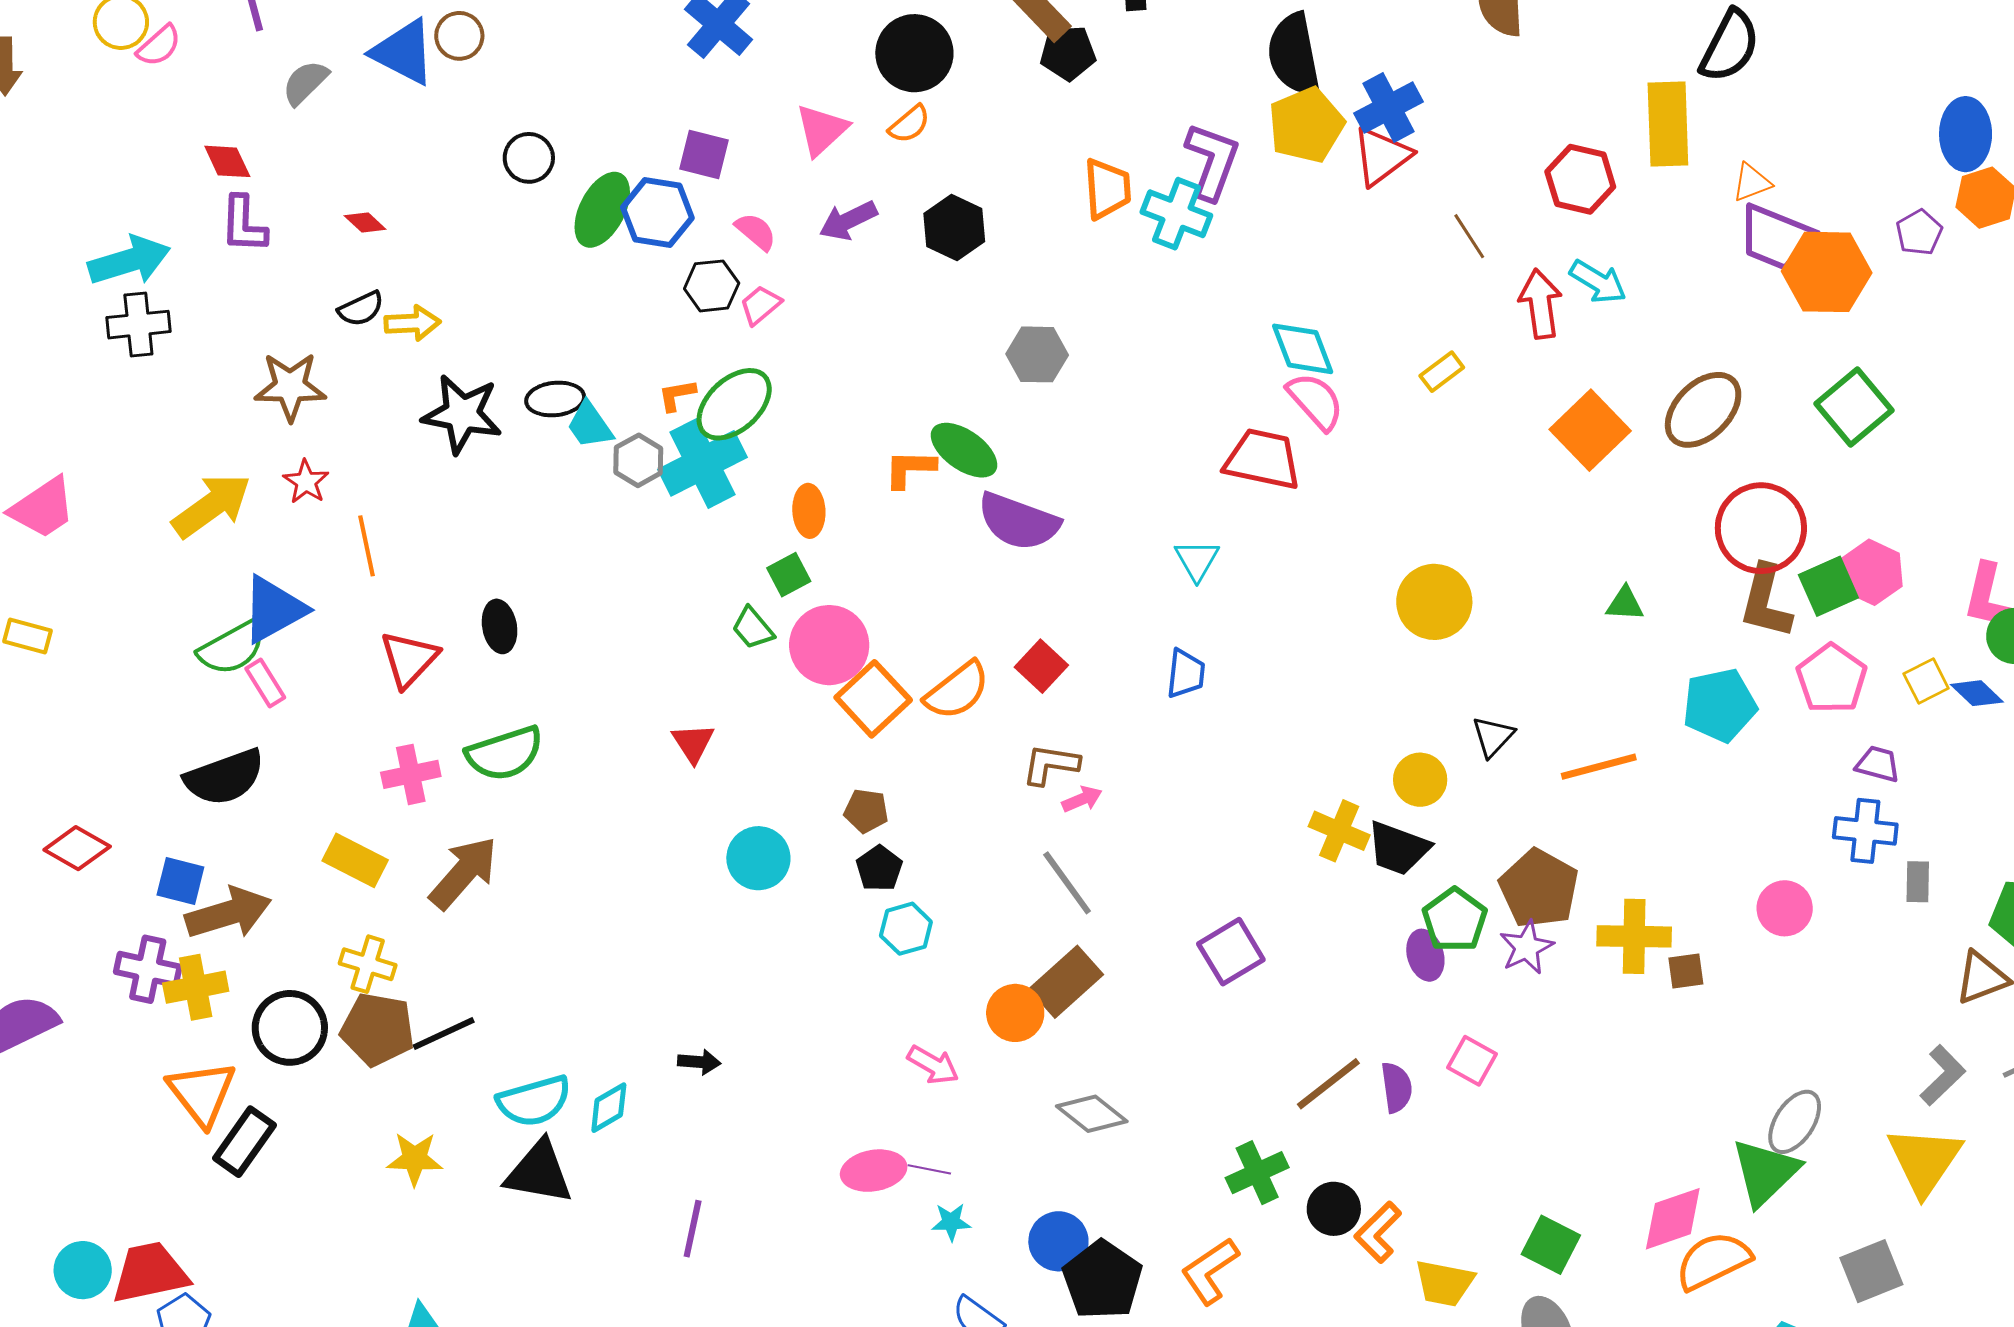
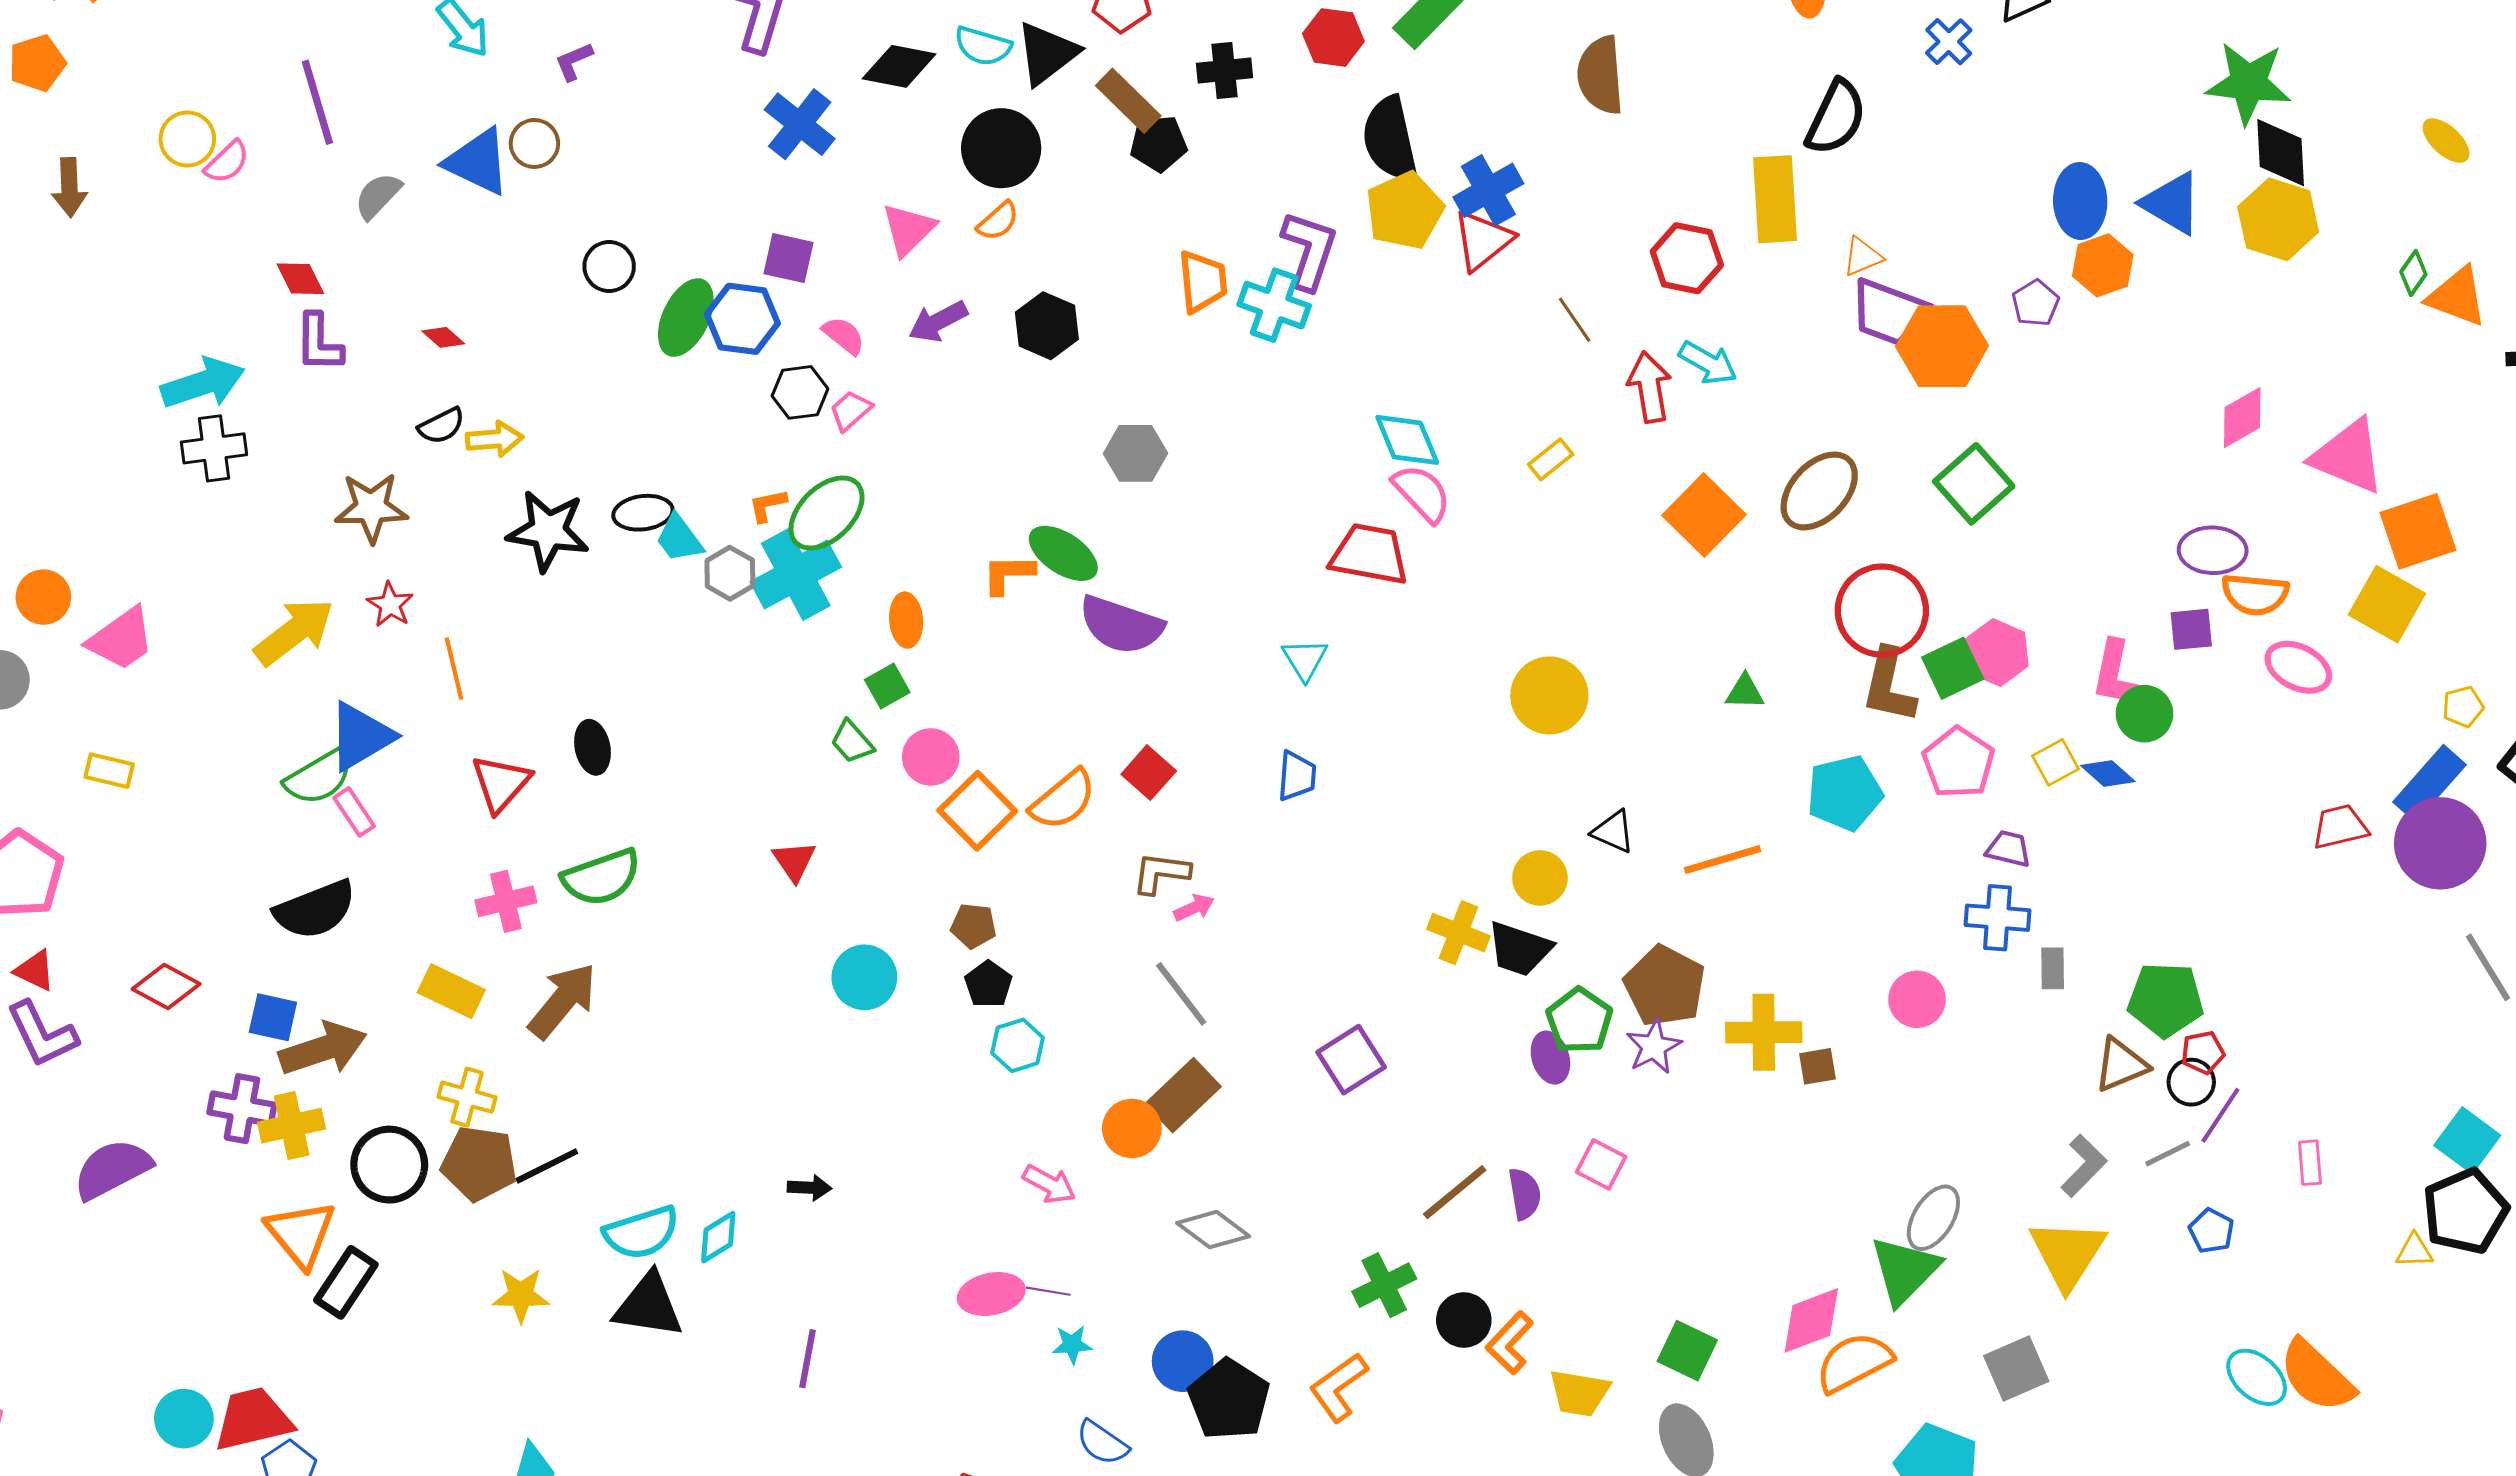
pink circle: (829, 645) -> (931, 757), size x0.7
black triangle: (1493, 736) -> (1613, 832), turned -48

